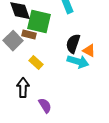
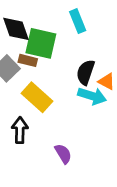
yellow rectangle: (36, 63) -> (37, 97), size x1.6
purple semicircle: (45, 106) -> (63, 154), moved

